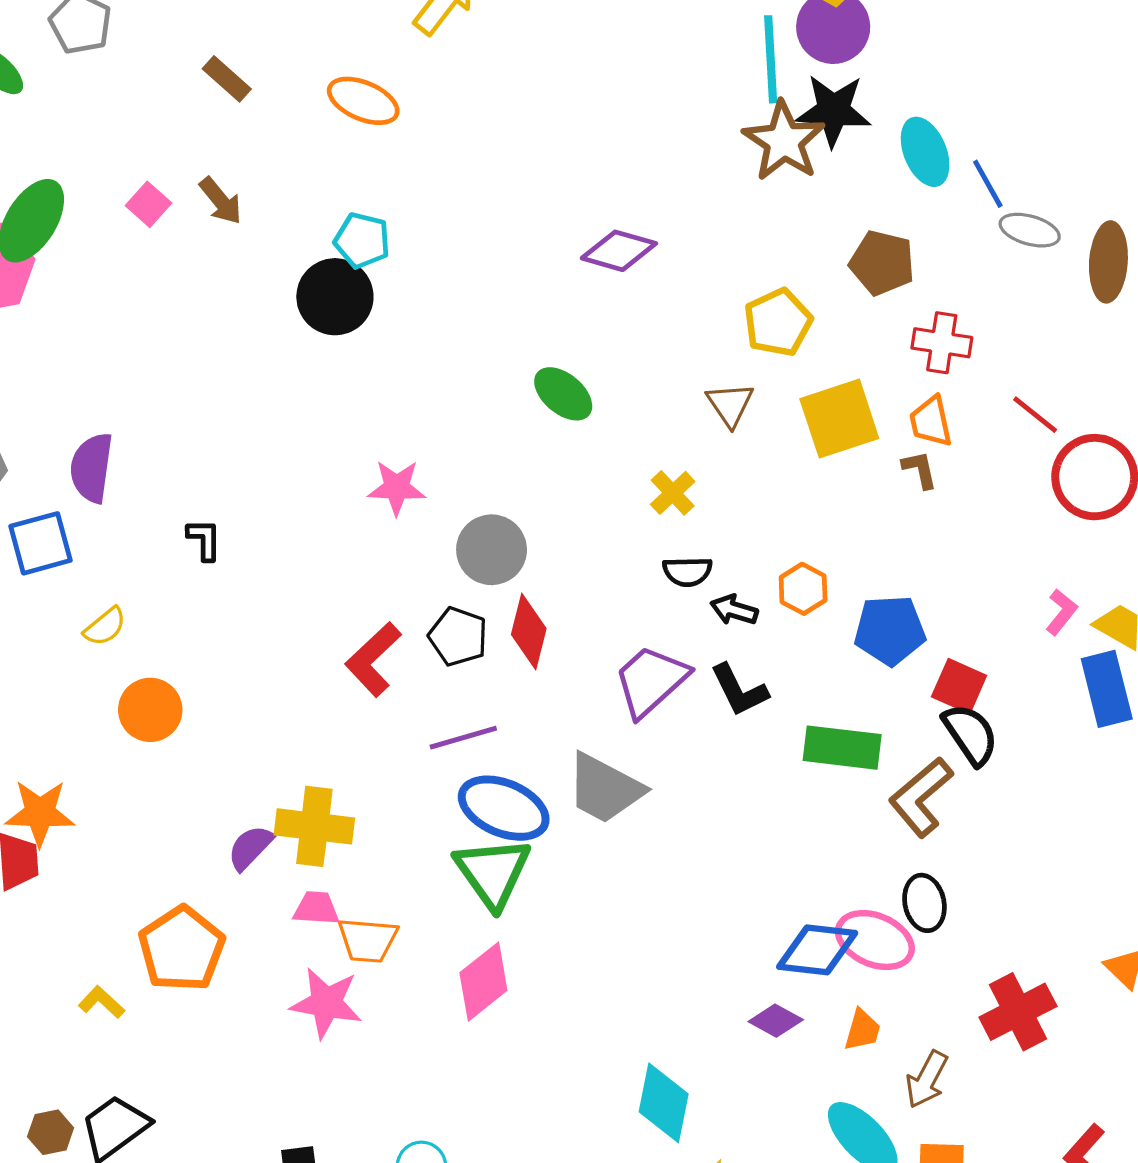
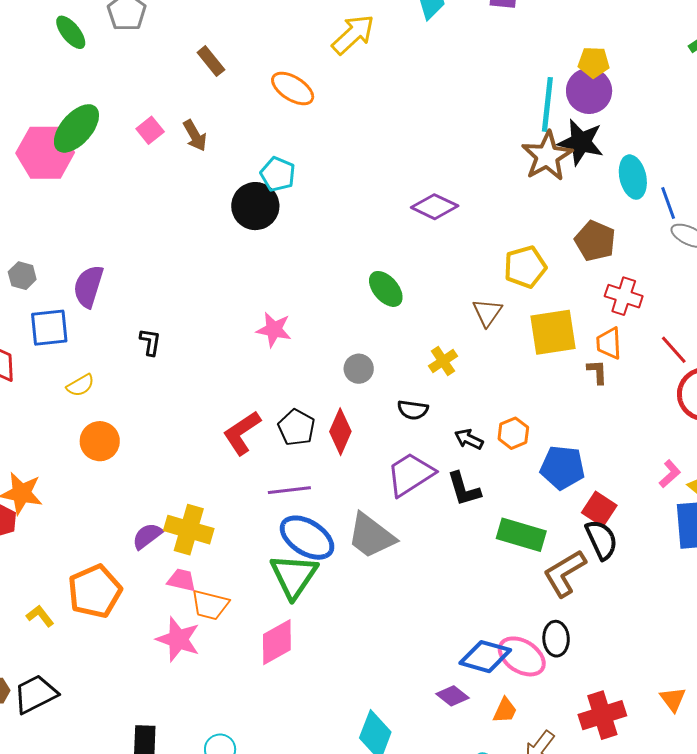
gray circle: (492, 550) -> (359, 369), moved, size x0.7
black semicircle: (687, 572) -> (413, 410), moved

